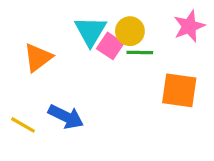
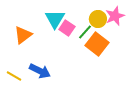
yellow circle: (130, 31) -> (98, 19), moved
green line: (140, 53) -> (85, 32), turned -49
orange square: (179, 90) -> (97, 44), moved, turned 30

